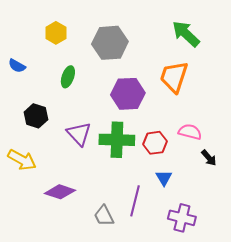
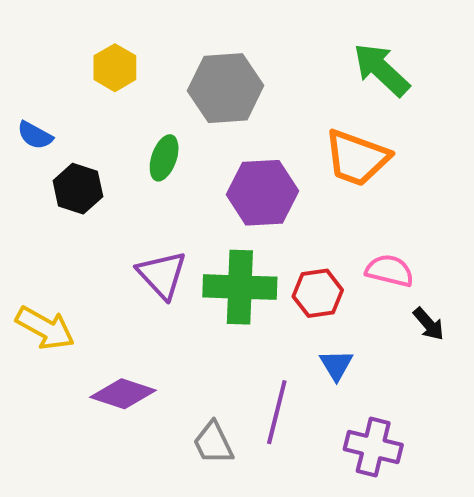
green ellipse: (68, 77) -> (164, 158), moved
orange trapezoid: (174, 77) -> (357, 158), turned -88
black hexagon: (36, 116) -> (78, 189), moved

